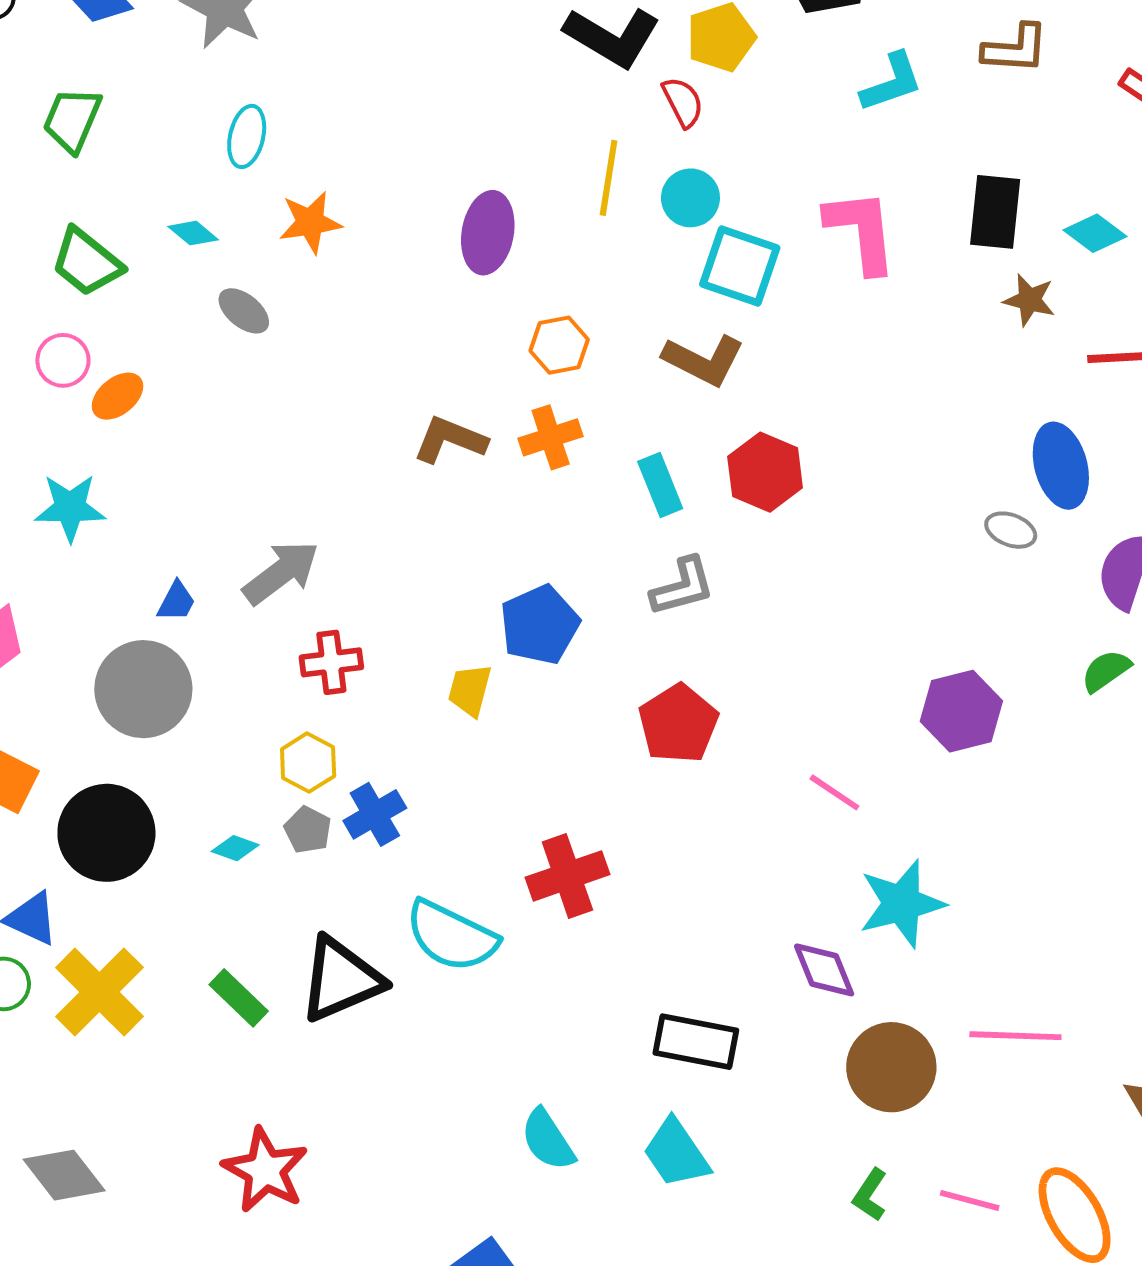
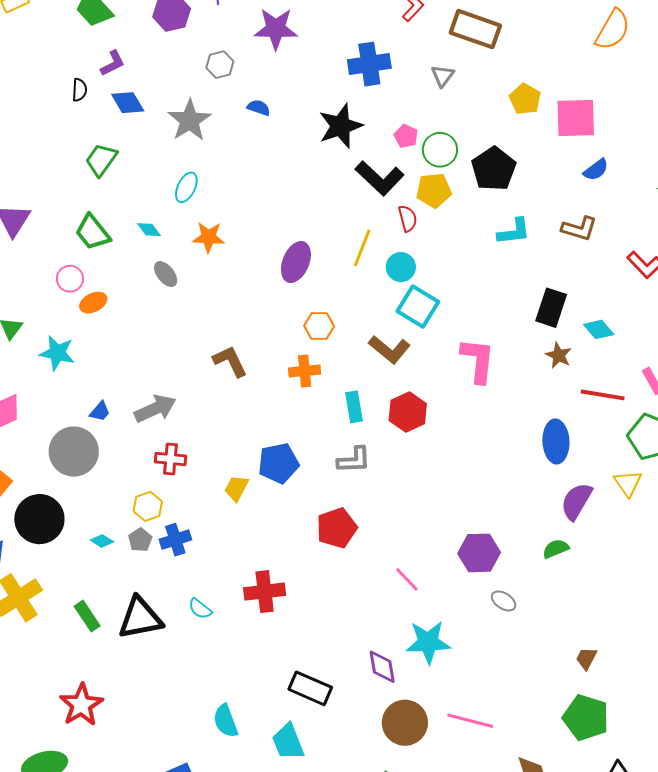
pink L-shape: (861, 231) -> (478, 360), moved
brown L-shape: (450, 440) -> (230, 361), moved, turned 30
gray ellipse: (1011, 530) -> (504, 601), moved
cyan semicircle: (451, 936) -> (200, 609), size x0.5

